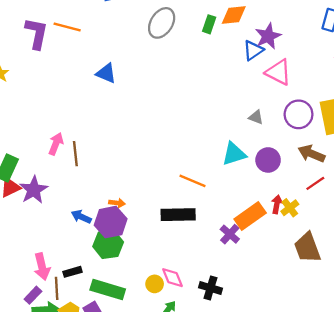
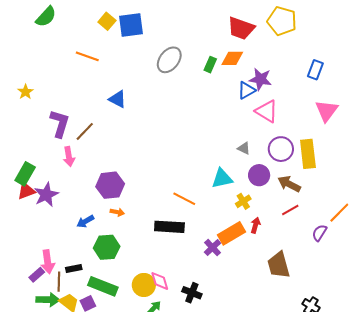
purple L-shape: (36, 33) -> (60, 124), moved
purple star: (268, 36) -> (260, 79), turned 30
pink arrow: (56, 144) -> (69, 157), turned 144
brown line: (75, 154) -> (85, 131), moved, turned 45
purple circle: (268, 160) -> (259, 175), moved
yellow cross: (290, 208) -> (243, 201), moved
blue arrow: (81, 217) -> (85, 221), turned -60
purple hexagon: (111, 222) -> (110, 185), moved
yellow circle: (155, 284) -> (144, 285), size x1.5
purple rectangle: (33, 295) -> (37, 275), moved

